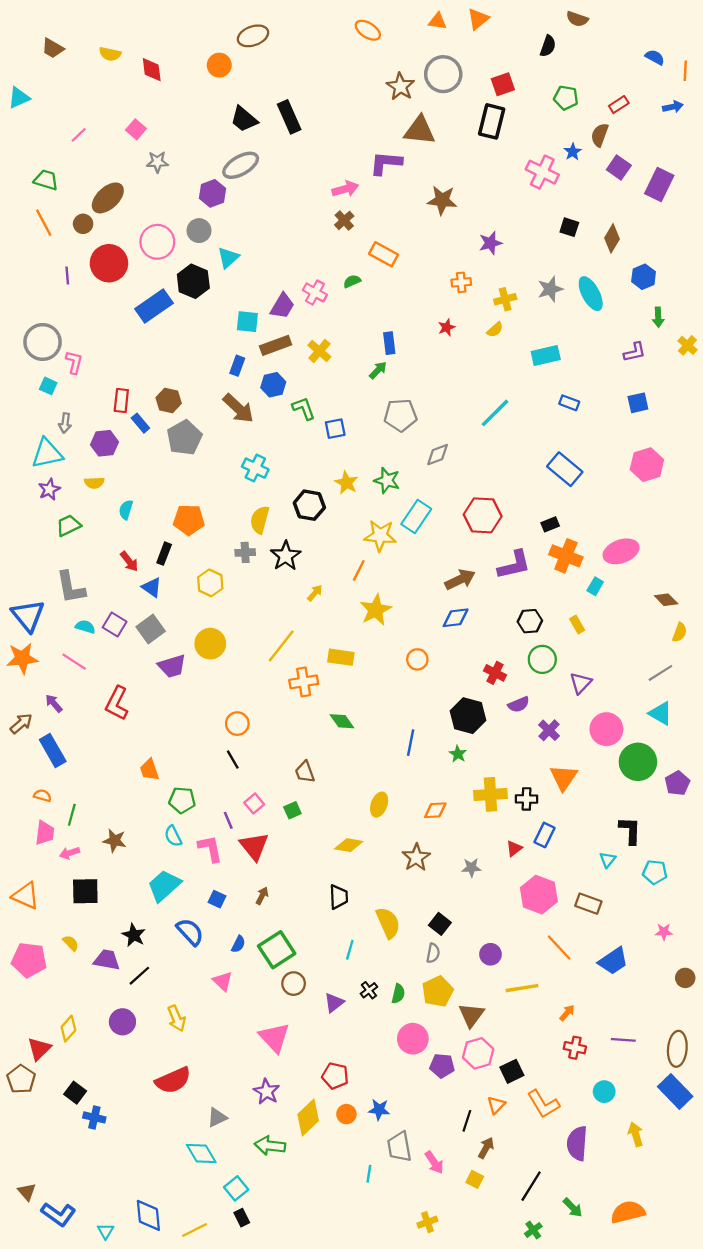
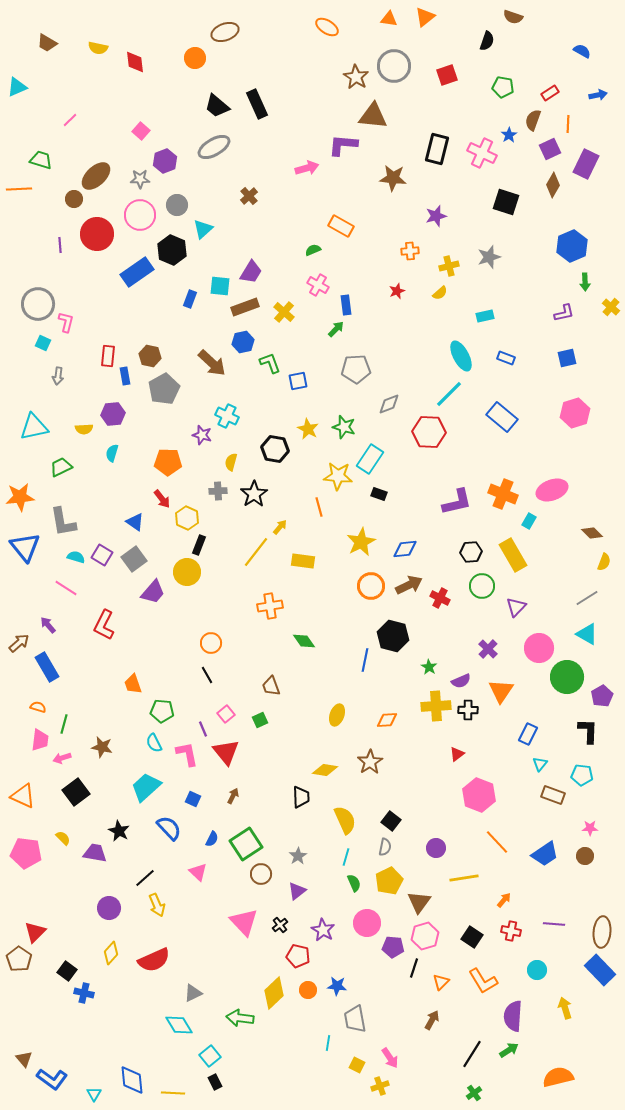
orange line: (685, 71) -> (568, 124), moved
black rectangle: (492, 121) -> (437, 149), moved
pink square: (136, 129) -> (141, 131), moved
gray star: (157, 162) -> (140, 179), moved
purple square: (619, 168) -> (550, 149), turned 30
purple hexagon: (213, 193) -> (165, 161), moved
brown cross: (344, 220) -> (249, 196), moved
orange line: (44, 223) -> (19, 189), moved, turned -65
black square: (569, 227) -> (506, 202), size x1.5
brown diamond: (612, 238) -> (553, 185), moved
blue hexagon: (644, 277) -> (572, 246), size x1.4
pink cross: (315, 292) -> (318, 285), moved
cyan ellipse: (591, 294) -> (461, 356), moved
cyan rectangle: (546, 356) -> (485, 316), size x0.7
blue rectangle: (237, 366) -> (190, 299), moved
cyan line: (495, 413) -> (449, 394), moved
blue rectangle: (140, 423) -> (125, 376), turned 30
purple hexagon: (104, 443) -> (113, 414), moved
cyan triangle: (47, 453) -> (34, 427), moved
purple star: (49, 489) -> (202, 435), moved, turned -30
red hexagon: (483, 515) -> (429, 432), moved
yellow semicircle: (260, 520) -> (231, 462), size x0.7
black rectangle: (550, 524) -> (379, 494), moved, turned 42
black rectangle: (164, 554) -> (199, 545), moved
red arrow: (129, 561) -> (162, 499), moved
orange line: (359, 570) -> (319, 507), turned -42
brown arrow: (460, 579) -> (409, 585), moved
yellow star: (376, 610) -> (361, 542), moved
yellow rectangle: (577, 624) -> (513, 555), size x2.0
yellow line: (281, 646) -> (256, 552), moved
yellow rectangle: (341, 657) -> (303, 561), moved
orange star: (22, 658) -> (20, 497), moved
orange circle: (417, 659) -> (371, 586), size x1.4
purple trapezoid: (172, 666) -> (153, 592), turned -32
purple semicircle: (519, 704) -> (461, 681), moved
black hexagon: (468, 716) -> (393, 636), moved
green star: (458, 754) -> (429, 667), moved
black L-shape: (630, 830) -> (588, 731), moved
blue rectangle: (545, 835) -> (528, 734), moved
yellow diamond: (349, 845) -> (325, 770), moved
gray star: (471, 868) -> (298, 856), moved, turned -30
black square: (85, 891) -> (76, 792), turned -36
brown rectangle: (588, 904) -> (553, 795), moved
cyan line: (350, 950) -> (346, 857), moved
black line: (139, 976) -> (145, 878), moved
brown circle: (685, 978) -> (585, 856), moved
black cross: (369, 990) -> (280, 925), moved
green semicircle: (398, 994) -> (354, 883), turned -36
yellow diamond: (68, 1029) -> (111, 953), moved
black square: (512, 1071) -> (472, 937), moved, turned -30
purple star: (267, 1092) -> (323, 930), moved
black line: (467, 1121) -> (414, 968), moved
pink arrow: (434, 1162) -> (390, 1058), moved
yellow square: (475, 1179) -> (357, 1065), moved
green arrow: (573, 1208) -> (509, 1050), moved, turned -78
yellow line: (194, 1230) -> (173, 1093), turned 30

